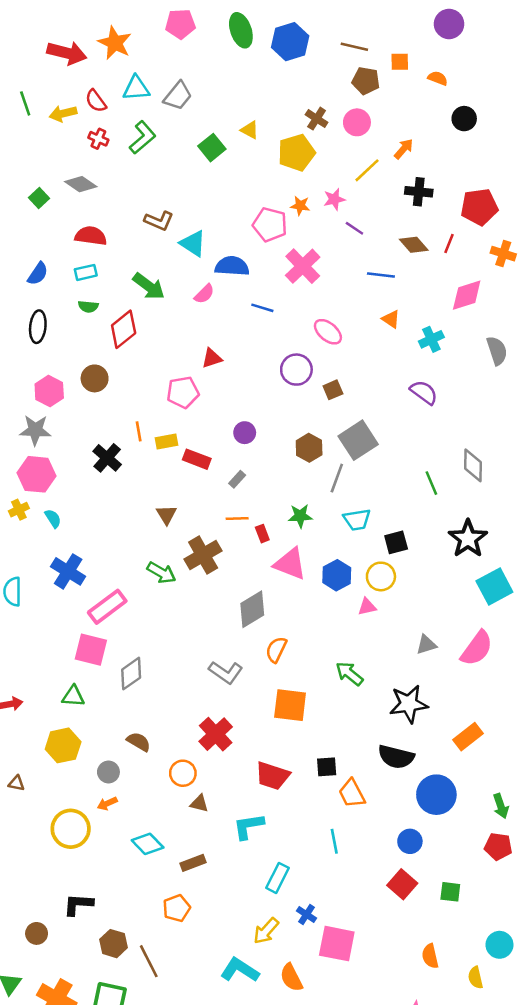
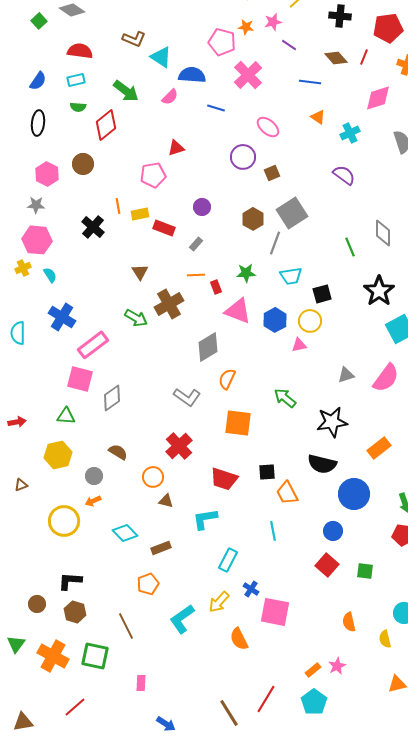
gray star: (35, 430) -> (36, 205), size x0.7
brown triangle: (16, 783) -> (21, 485), turned -32
brown hexagon: (113, 944) -> (75, 612), moved
cyan L-shape: (240, 970) -> (182, 619), moved, turned -68

